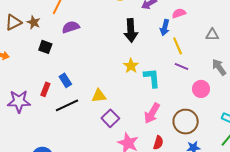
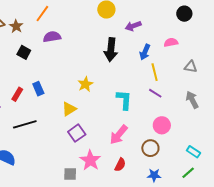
pink semicircle: (179, 13) -> (171, 42), moved
yellow star: (131, 66) -> (85, 84), moved
pink circle: (201, 89) -> (162, 125), moved
yellow triangle: (99, 96) -> (69, 109), turned -35
black line: (67, 105) -> (25, 124), moved
brown circle: (186, 122) -> (150, 148), size x0.7

